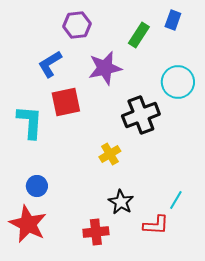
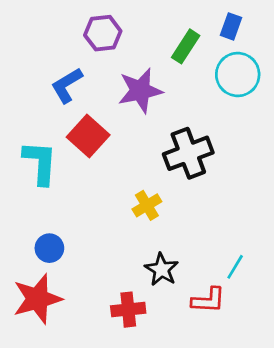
cyan circle: (178, 82) -> (238, 75), moved
red square: (66, 102) -> (88, 136), turned -36
red star: (28, 224) -> (37, 299), turned 30

